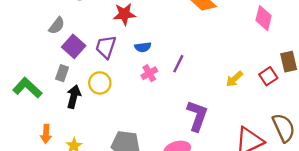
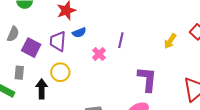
blue semicircle: (143, 47) -> (79, 33), moved
gray rectangle: (62, 73) -> (19, 73), moved

